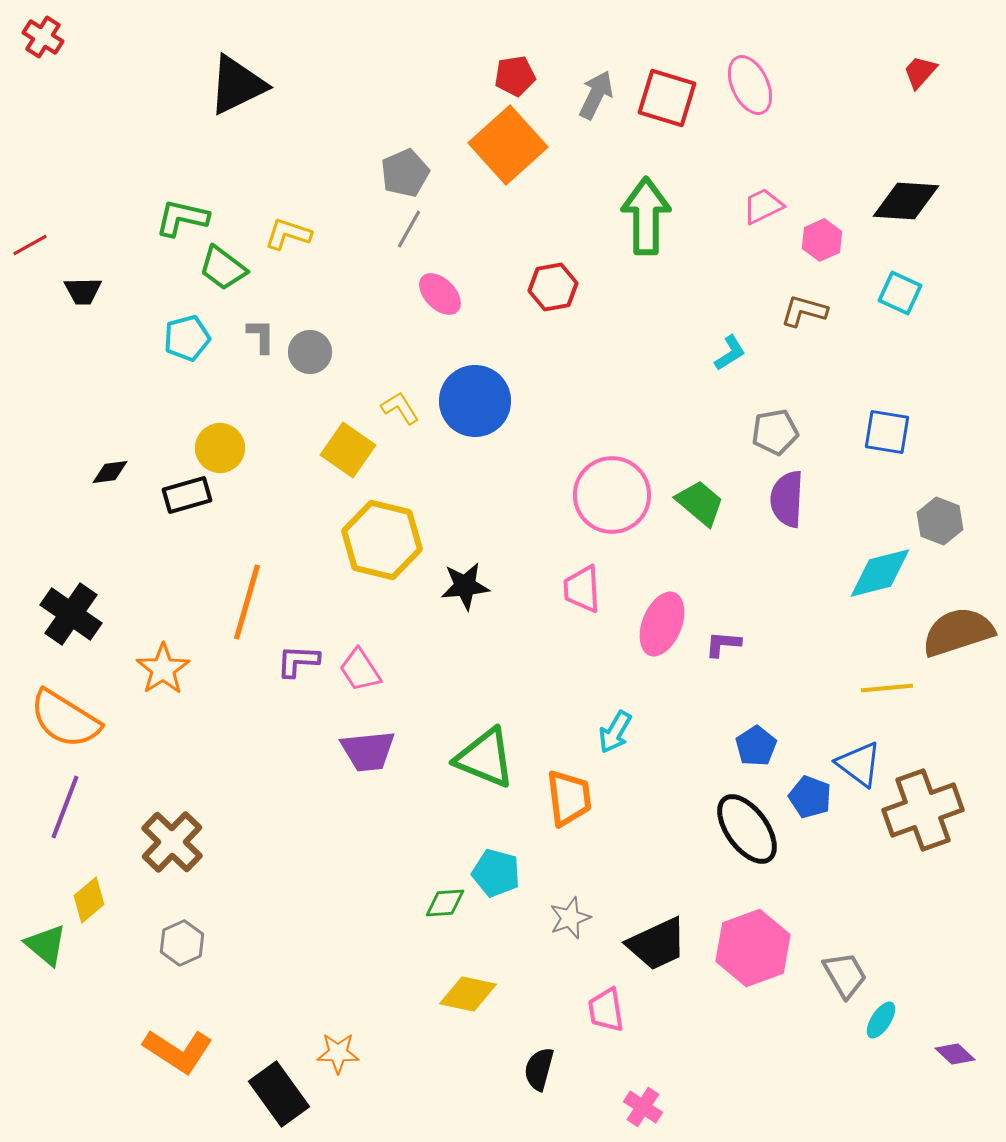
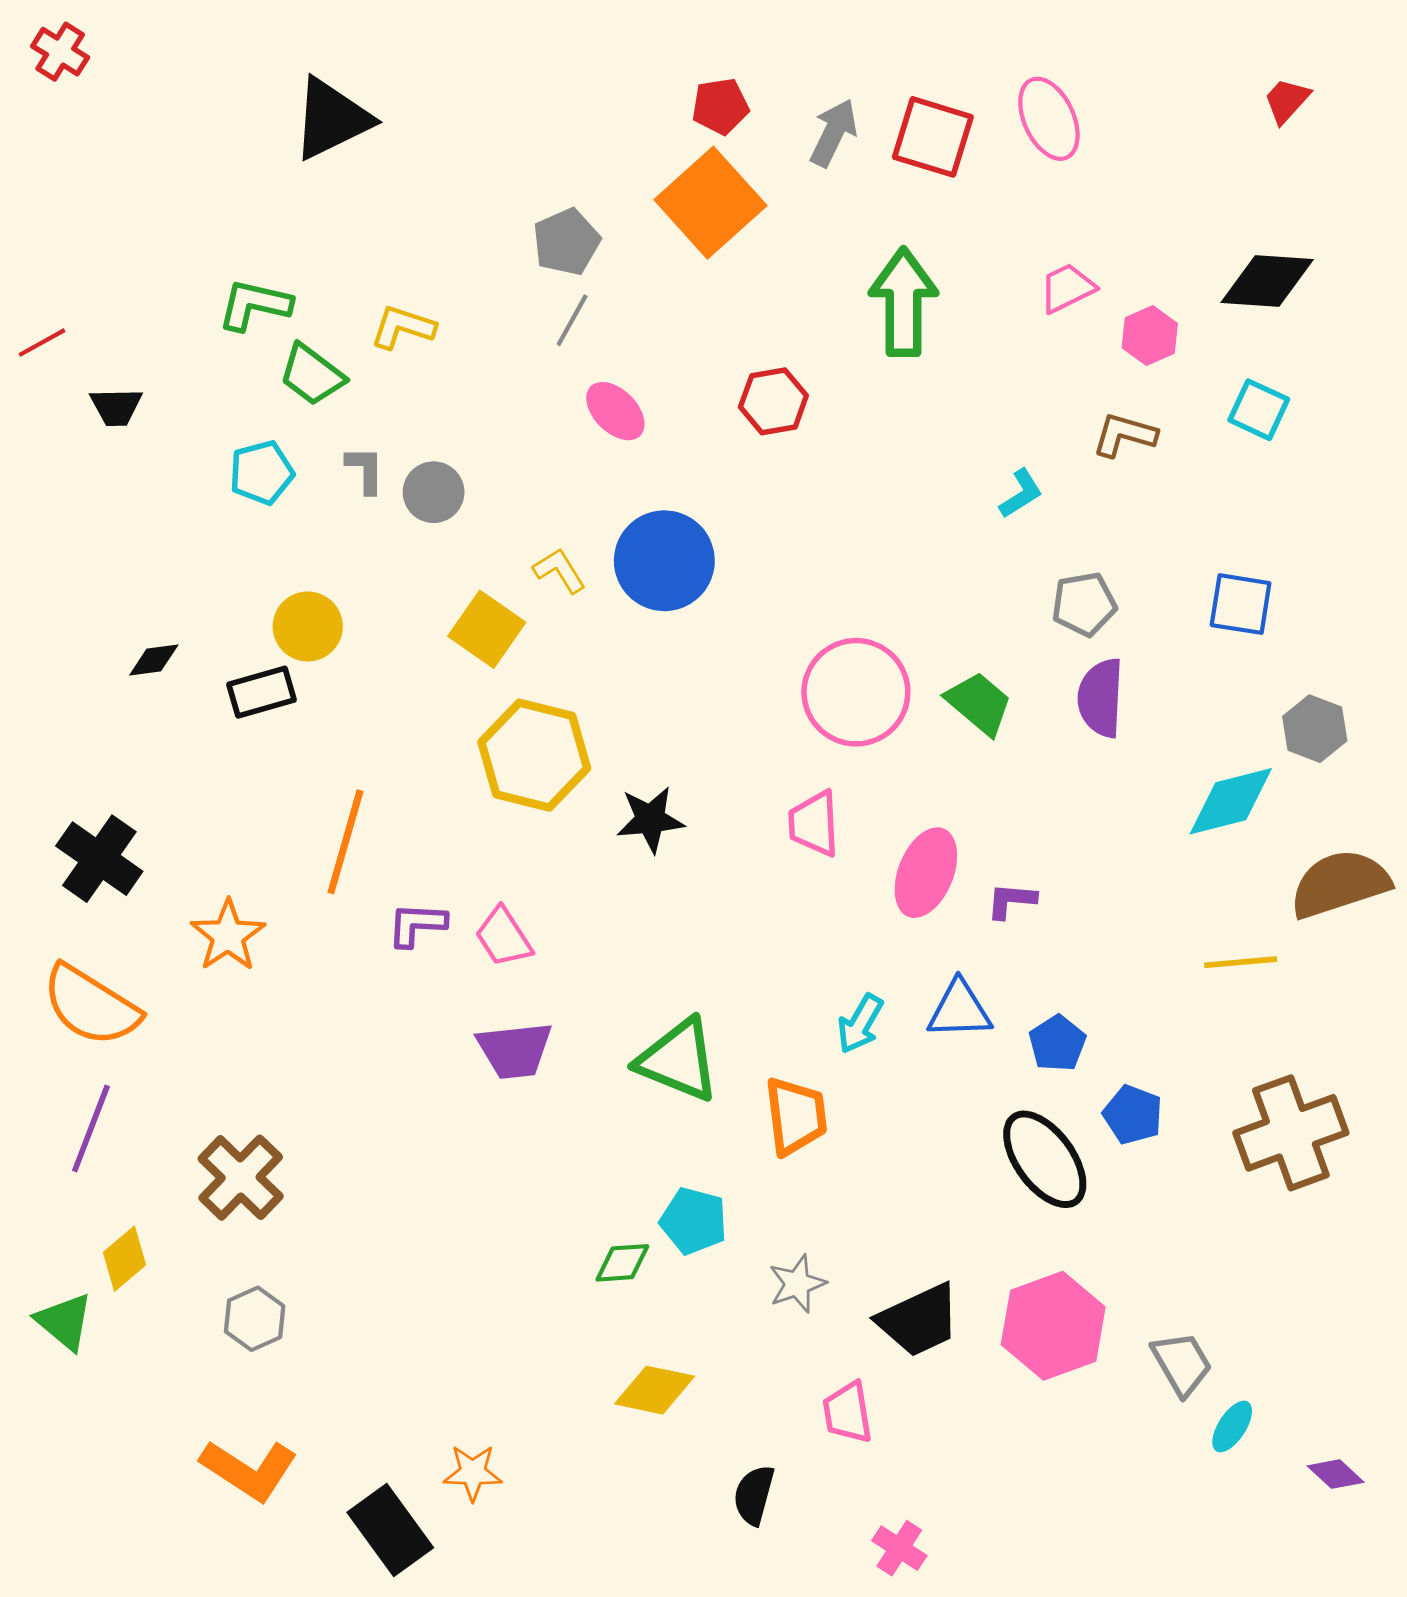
blue triangle: (859, 764) -> (959, 1010), moved, turned -39

